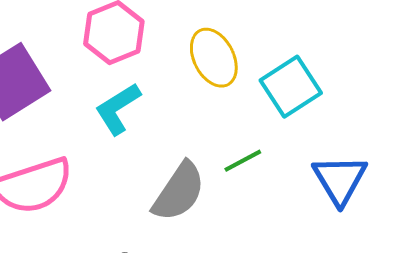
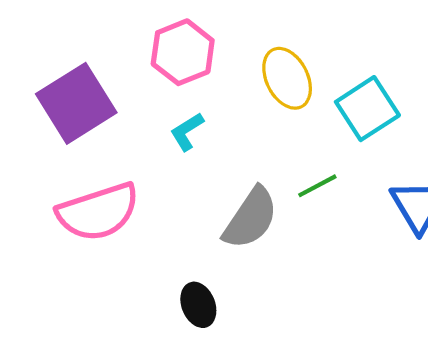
cyan L-shape: (118, 109) -> (187, 132), size x0.7

